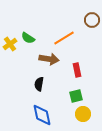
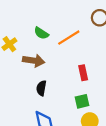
green semicircle: (28, 38) -> (41, 33), moved
brown arrow: (49, 59) -> (34, 61), moved

